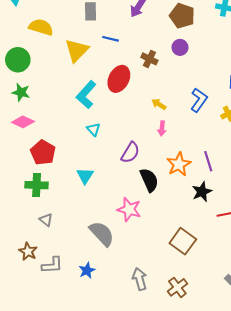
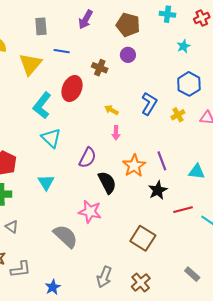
cyan triangle: (93, 129) -> (51, 138), size x1.5
blue star: (87, 270) -> (53, 287), moved
gray arrow: (140, 279) -> (104, 277), turned -140

